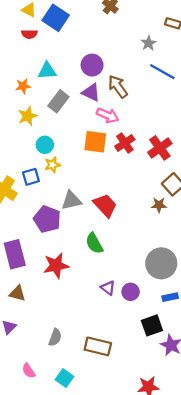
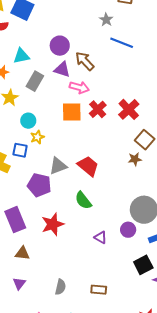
blue square: (31, 177) -> (20, 150), turned 35
purple circle: (131, 292) -> (128, 230), moved
brown rectangle: (98, 346) -> (99, 290), size x0.7

